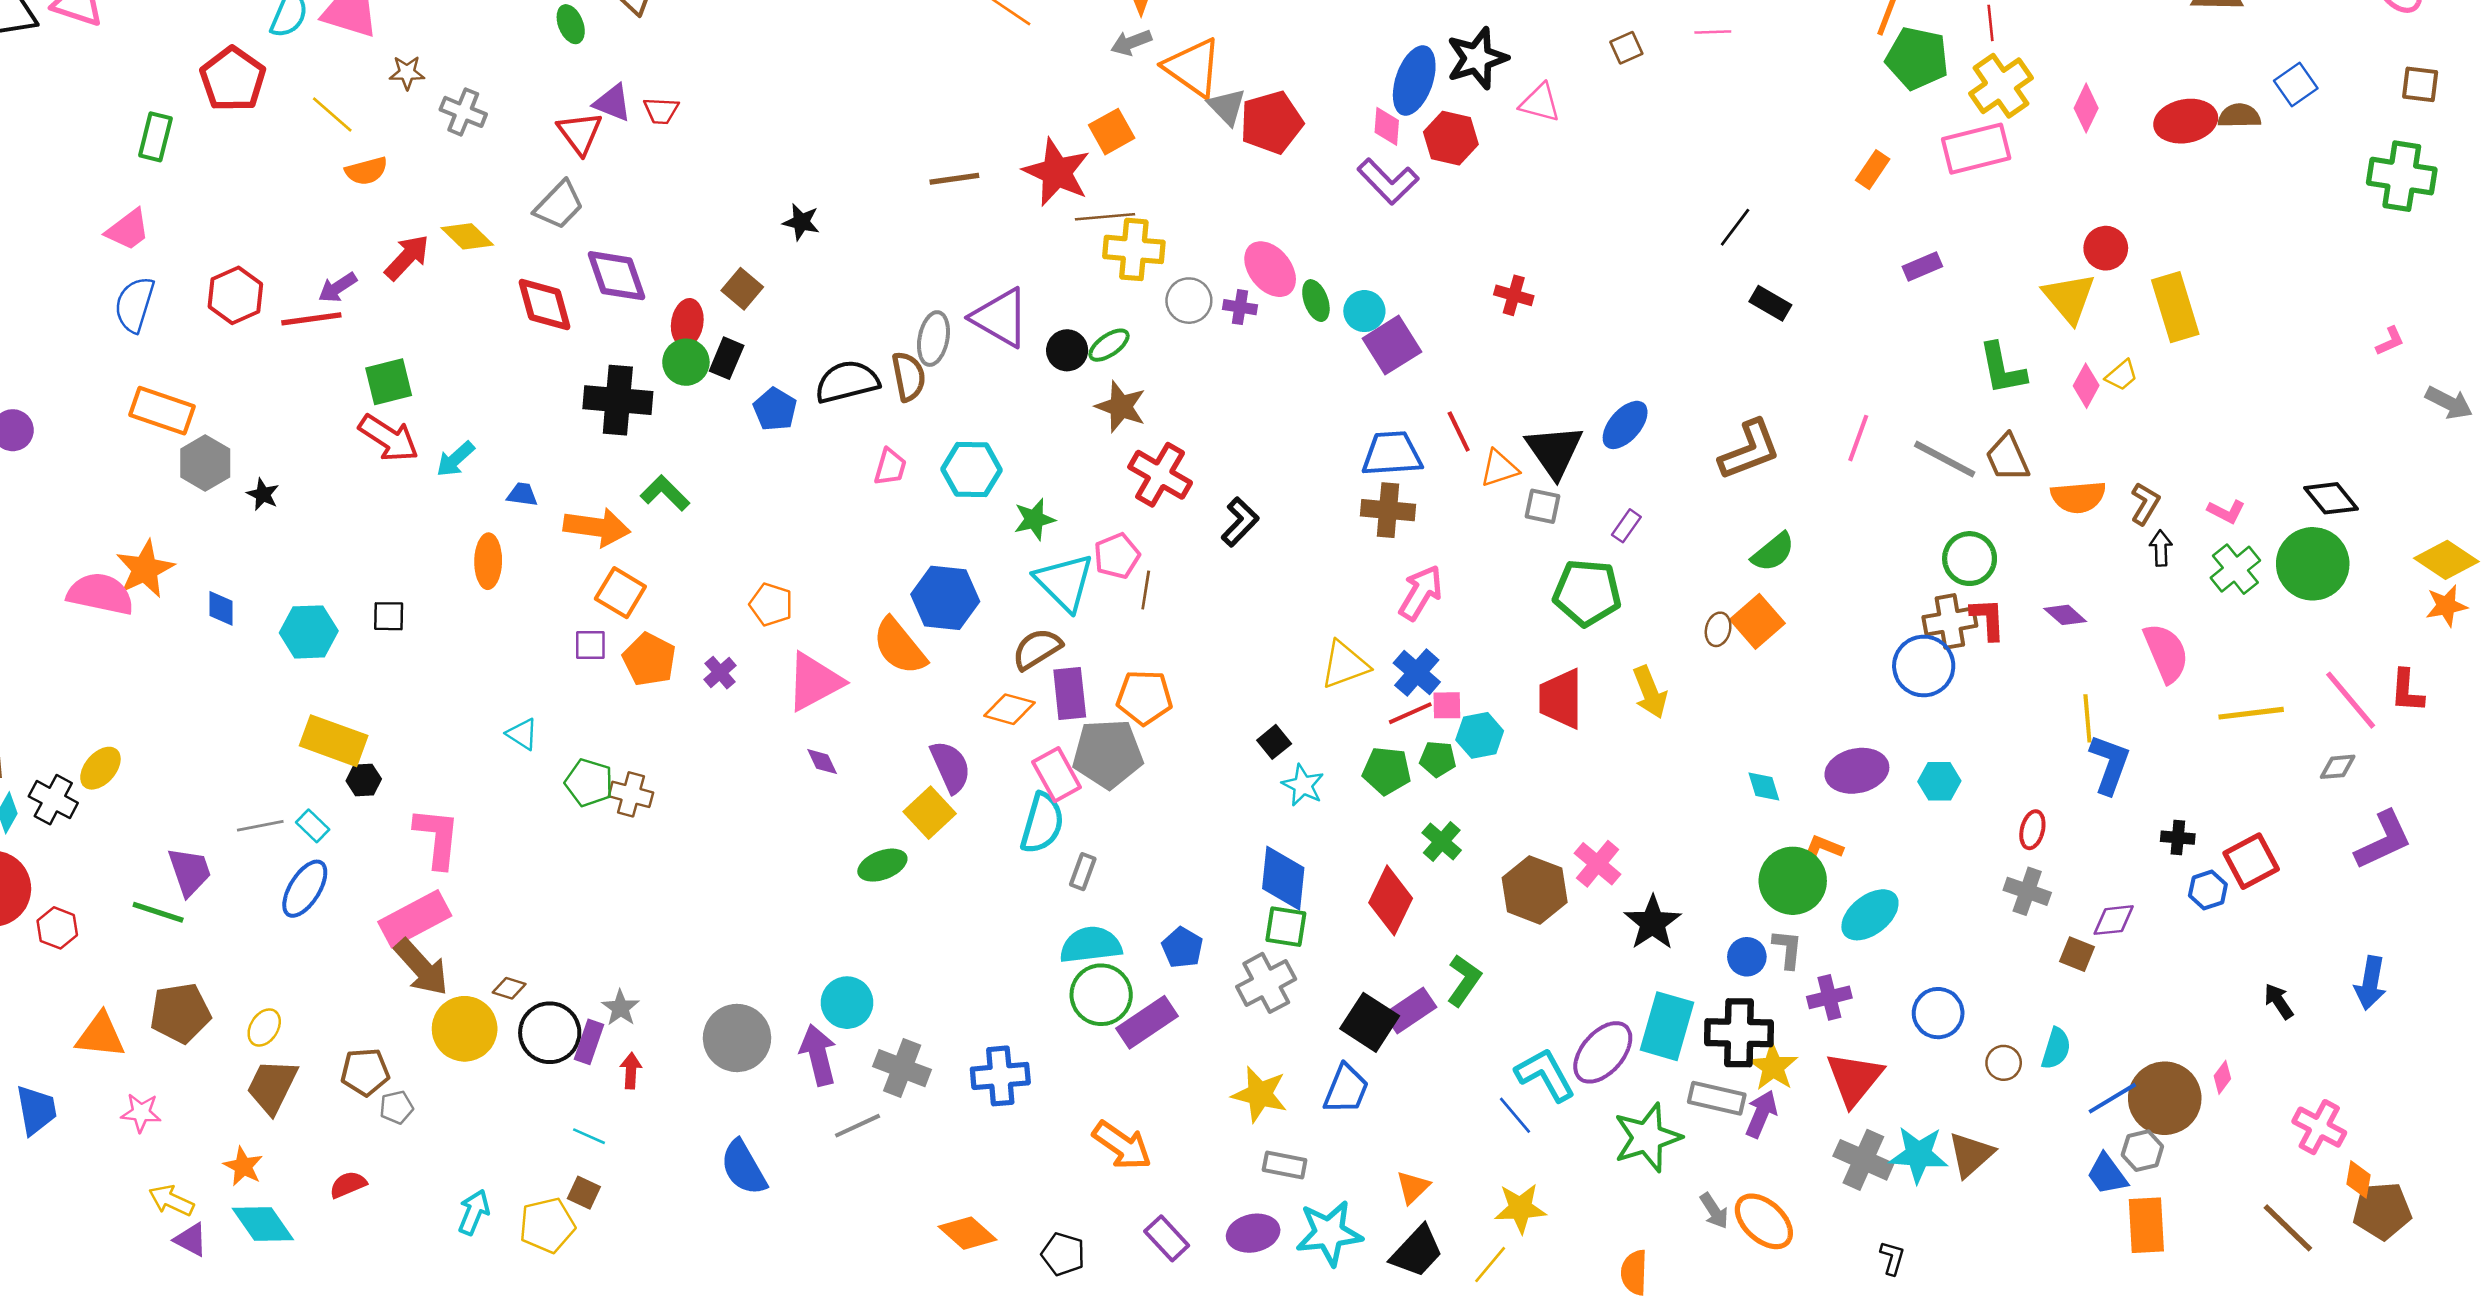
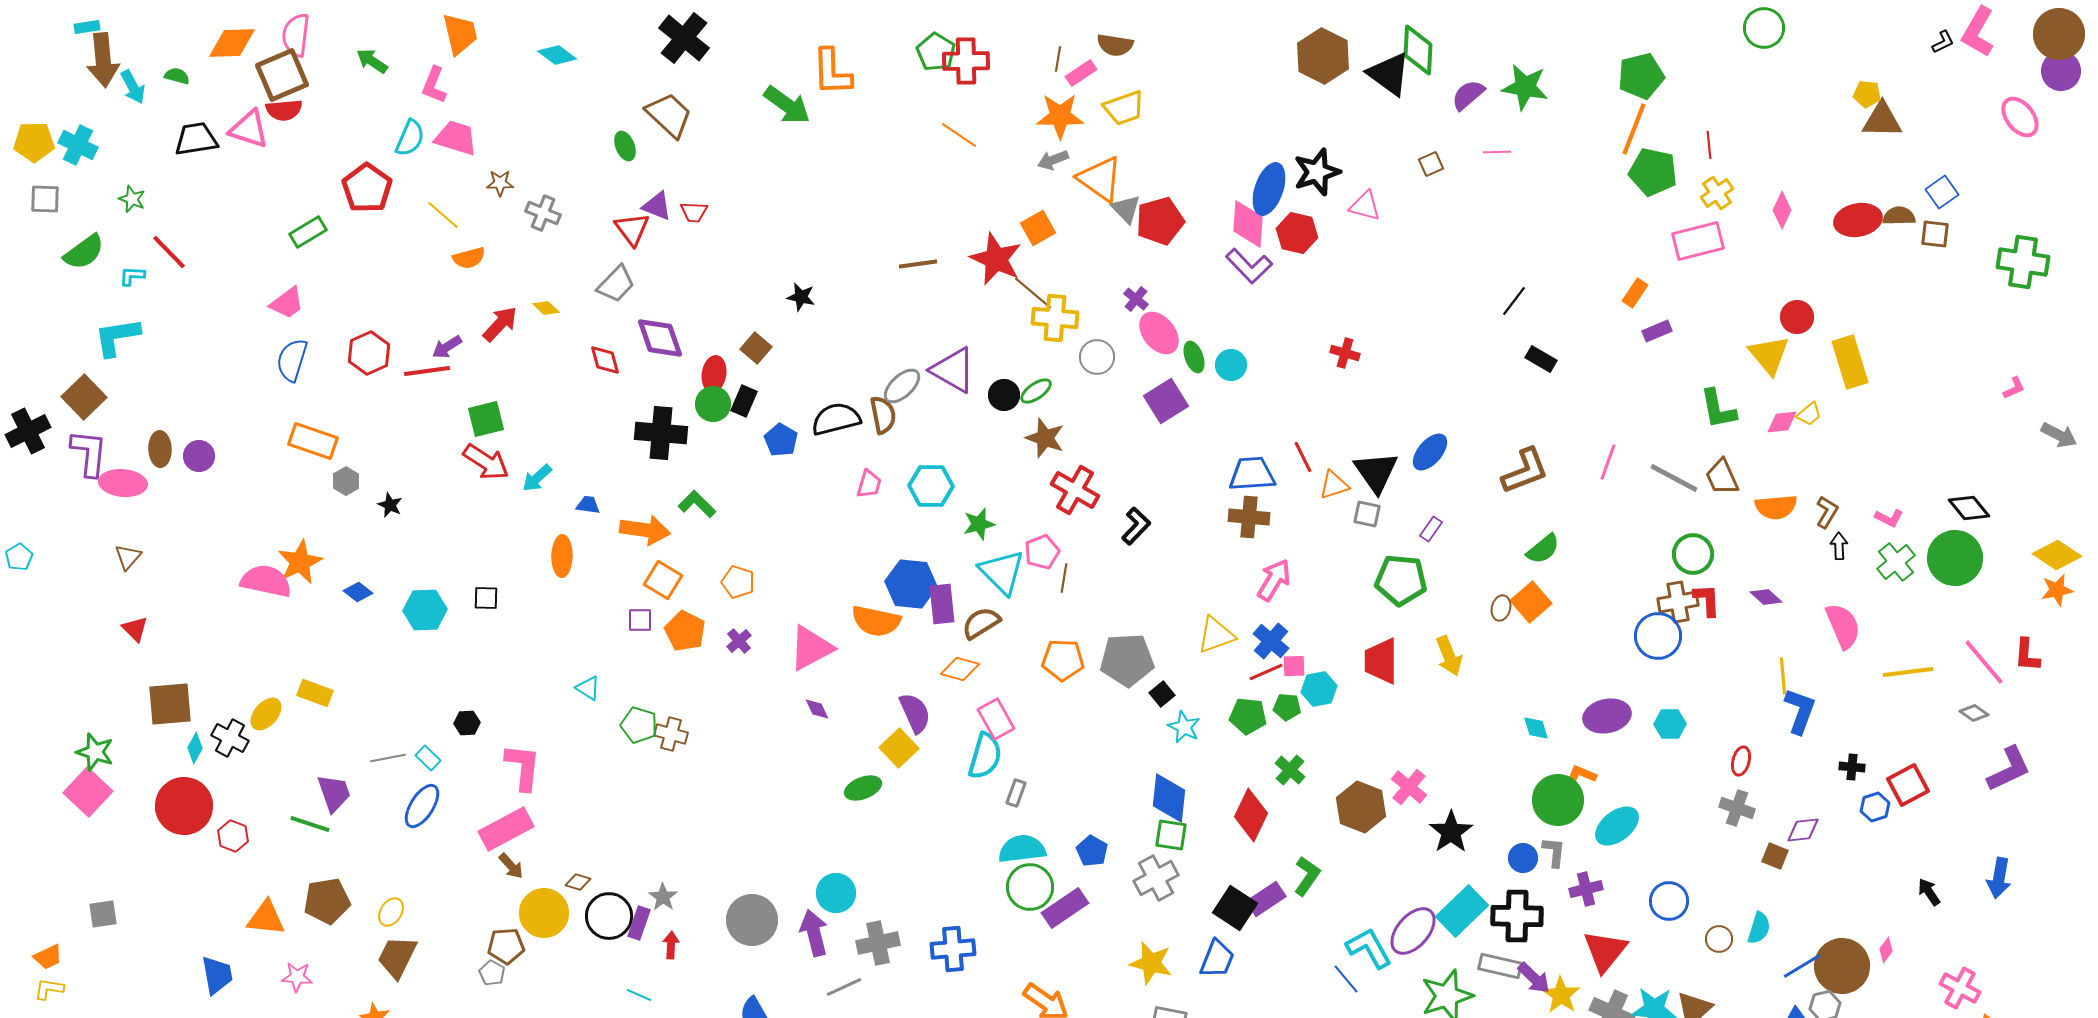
brown square: (2420, 84) -> (1935, 234), moved
yellow cross: (2001, 86) -> (1717, 193), size x0.7
pink diamond: (1387, 126) -> (1248, 224), size x1.6
green rectangle: (155, 137) -> (308, 232), turned 45
orange rectangle: (1873, 170) -> (1635, 293), moved
brown line: (1105, 217) -> (1033, 293), turned 45
yellow diamond: (467, 236) -> (546, 308), size x0.7
red diamond: (544, 304) -> (605, 360), size x0.7
purple cross: (1240, 307) -> (1136, 299), moved, turned 30
gray ellipse: (933, 339) -> (902, 386), turned 36
purple square: (1392, 345) -> (1166, 401), moved
pink diamond: (2086, 386) -> (1782, 422), turned 56
gray hexagon: (205, 463) -> (346, 481), size x0.7
orange pentagon: (771, 604) -> (738, 582), moved
blue diamond: (221, 608) -> (358, 592), turned -52
orange semicircle: (899, 646) -> (876, 621), turned -39
purple rectangle: (1070, 693) -> (942, 604), moved
yellow rectangle: (334, 741) -> (315, 693), moved, size x0.7
gray pentagon: (1108, 754) -> (1127, 660), moved
gray diamond: (2338, 767) -> (1974, 713), turned 40
brown arrow: (421, 967) -> (511, 866), size x0.6
cyan rectangle: (1667, 1026) -> (1462, 911), turned 30
yellow star: (1773, 1067) -> (1561, 995), moved
gray cross: (902, 1068) -> (878, 943), turned -33
brown pentagon: (365, 1072) -> (506, 946), moved
gray pentagon: (396, 1107) -> (492, 973), turned -30
purple arrow: (1761, 1114) -> (1534, 978), turned 111

